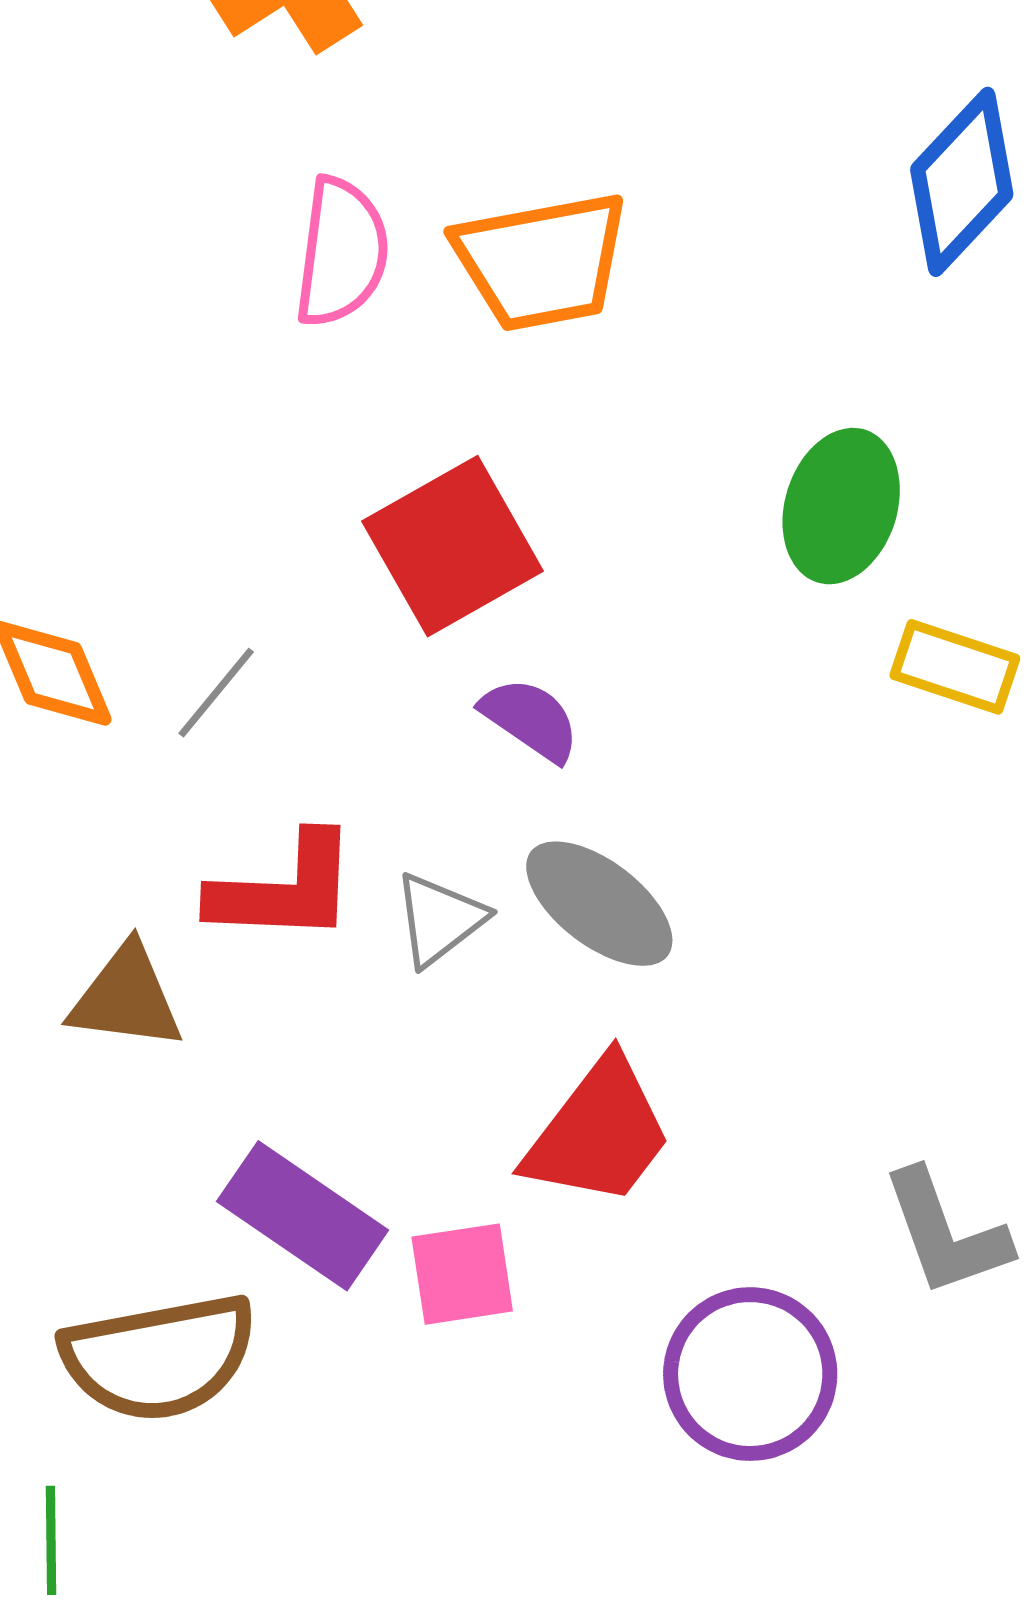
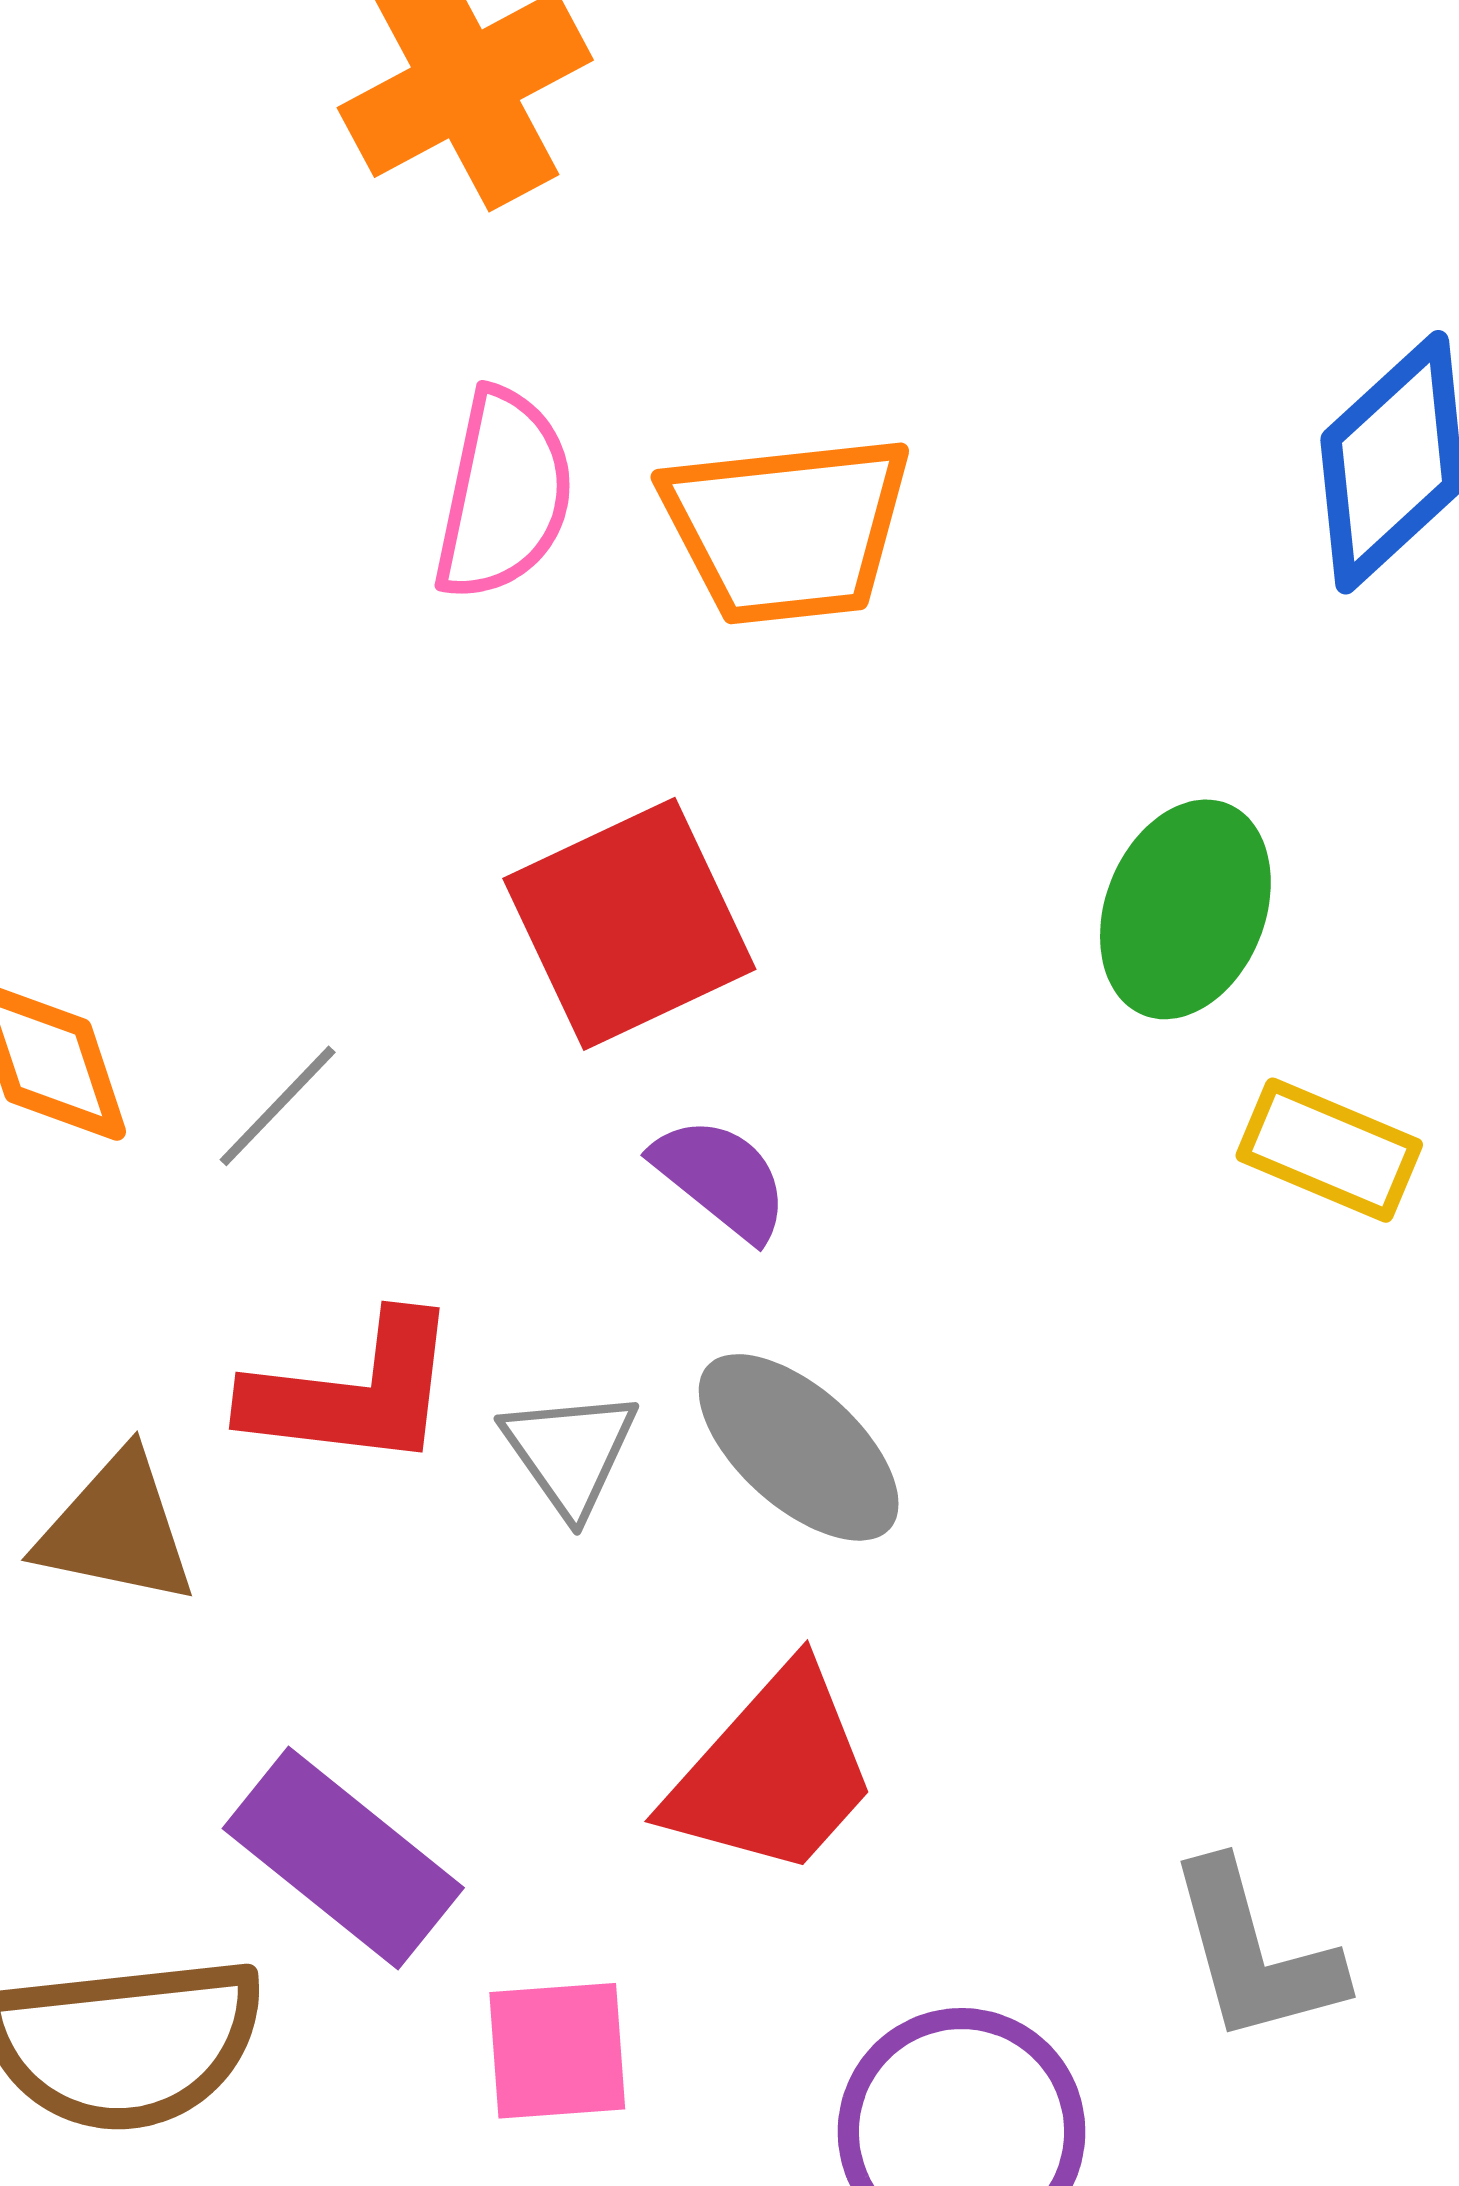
gray triangle: (439, 919) -> (570, 1452), turned -32
pink square: (462, 1274) -> (557, 2051), moved

